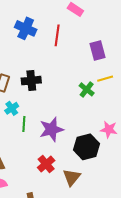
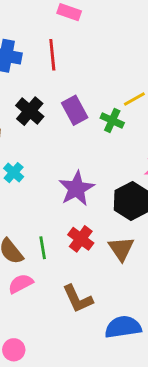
purple rectangle: (98, 50) -> (75, 110), moved
black cross: (31, 81) -> (30, 111), moved, turned -30
green line: (24, 124) -> (43, 248), moved

